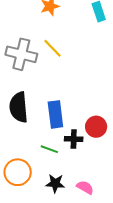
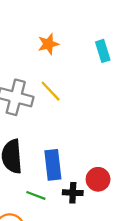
green line: (49, 149) -> (36, 195), moved

